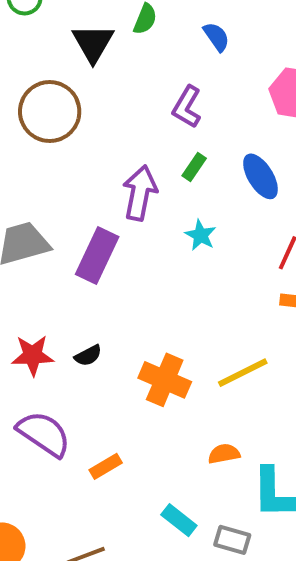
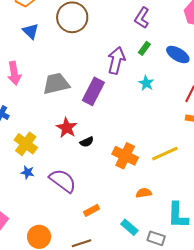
blue ellipse: (260, 176) -> (178, 55), turned -30
red star: (33, 355) -> (67, 128), moved, turned 30
orange semicircle: (224, 454) -> (144, 193), moved
orange rectangle: (106, 466) -> (92, 210), moved

